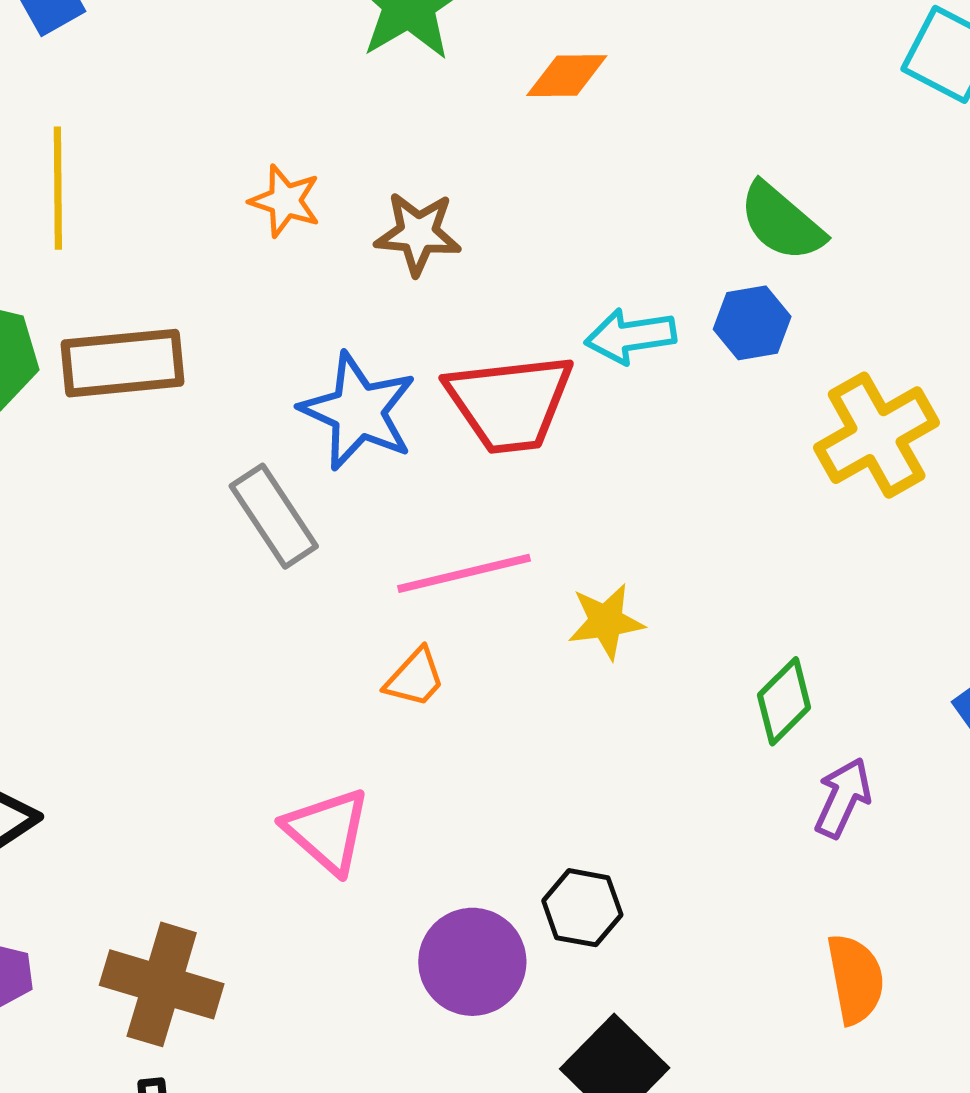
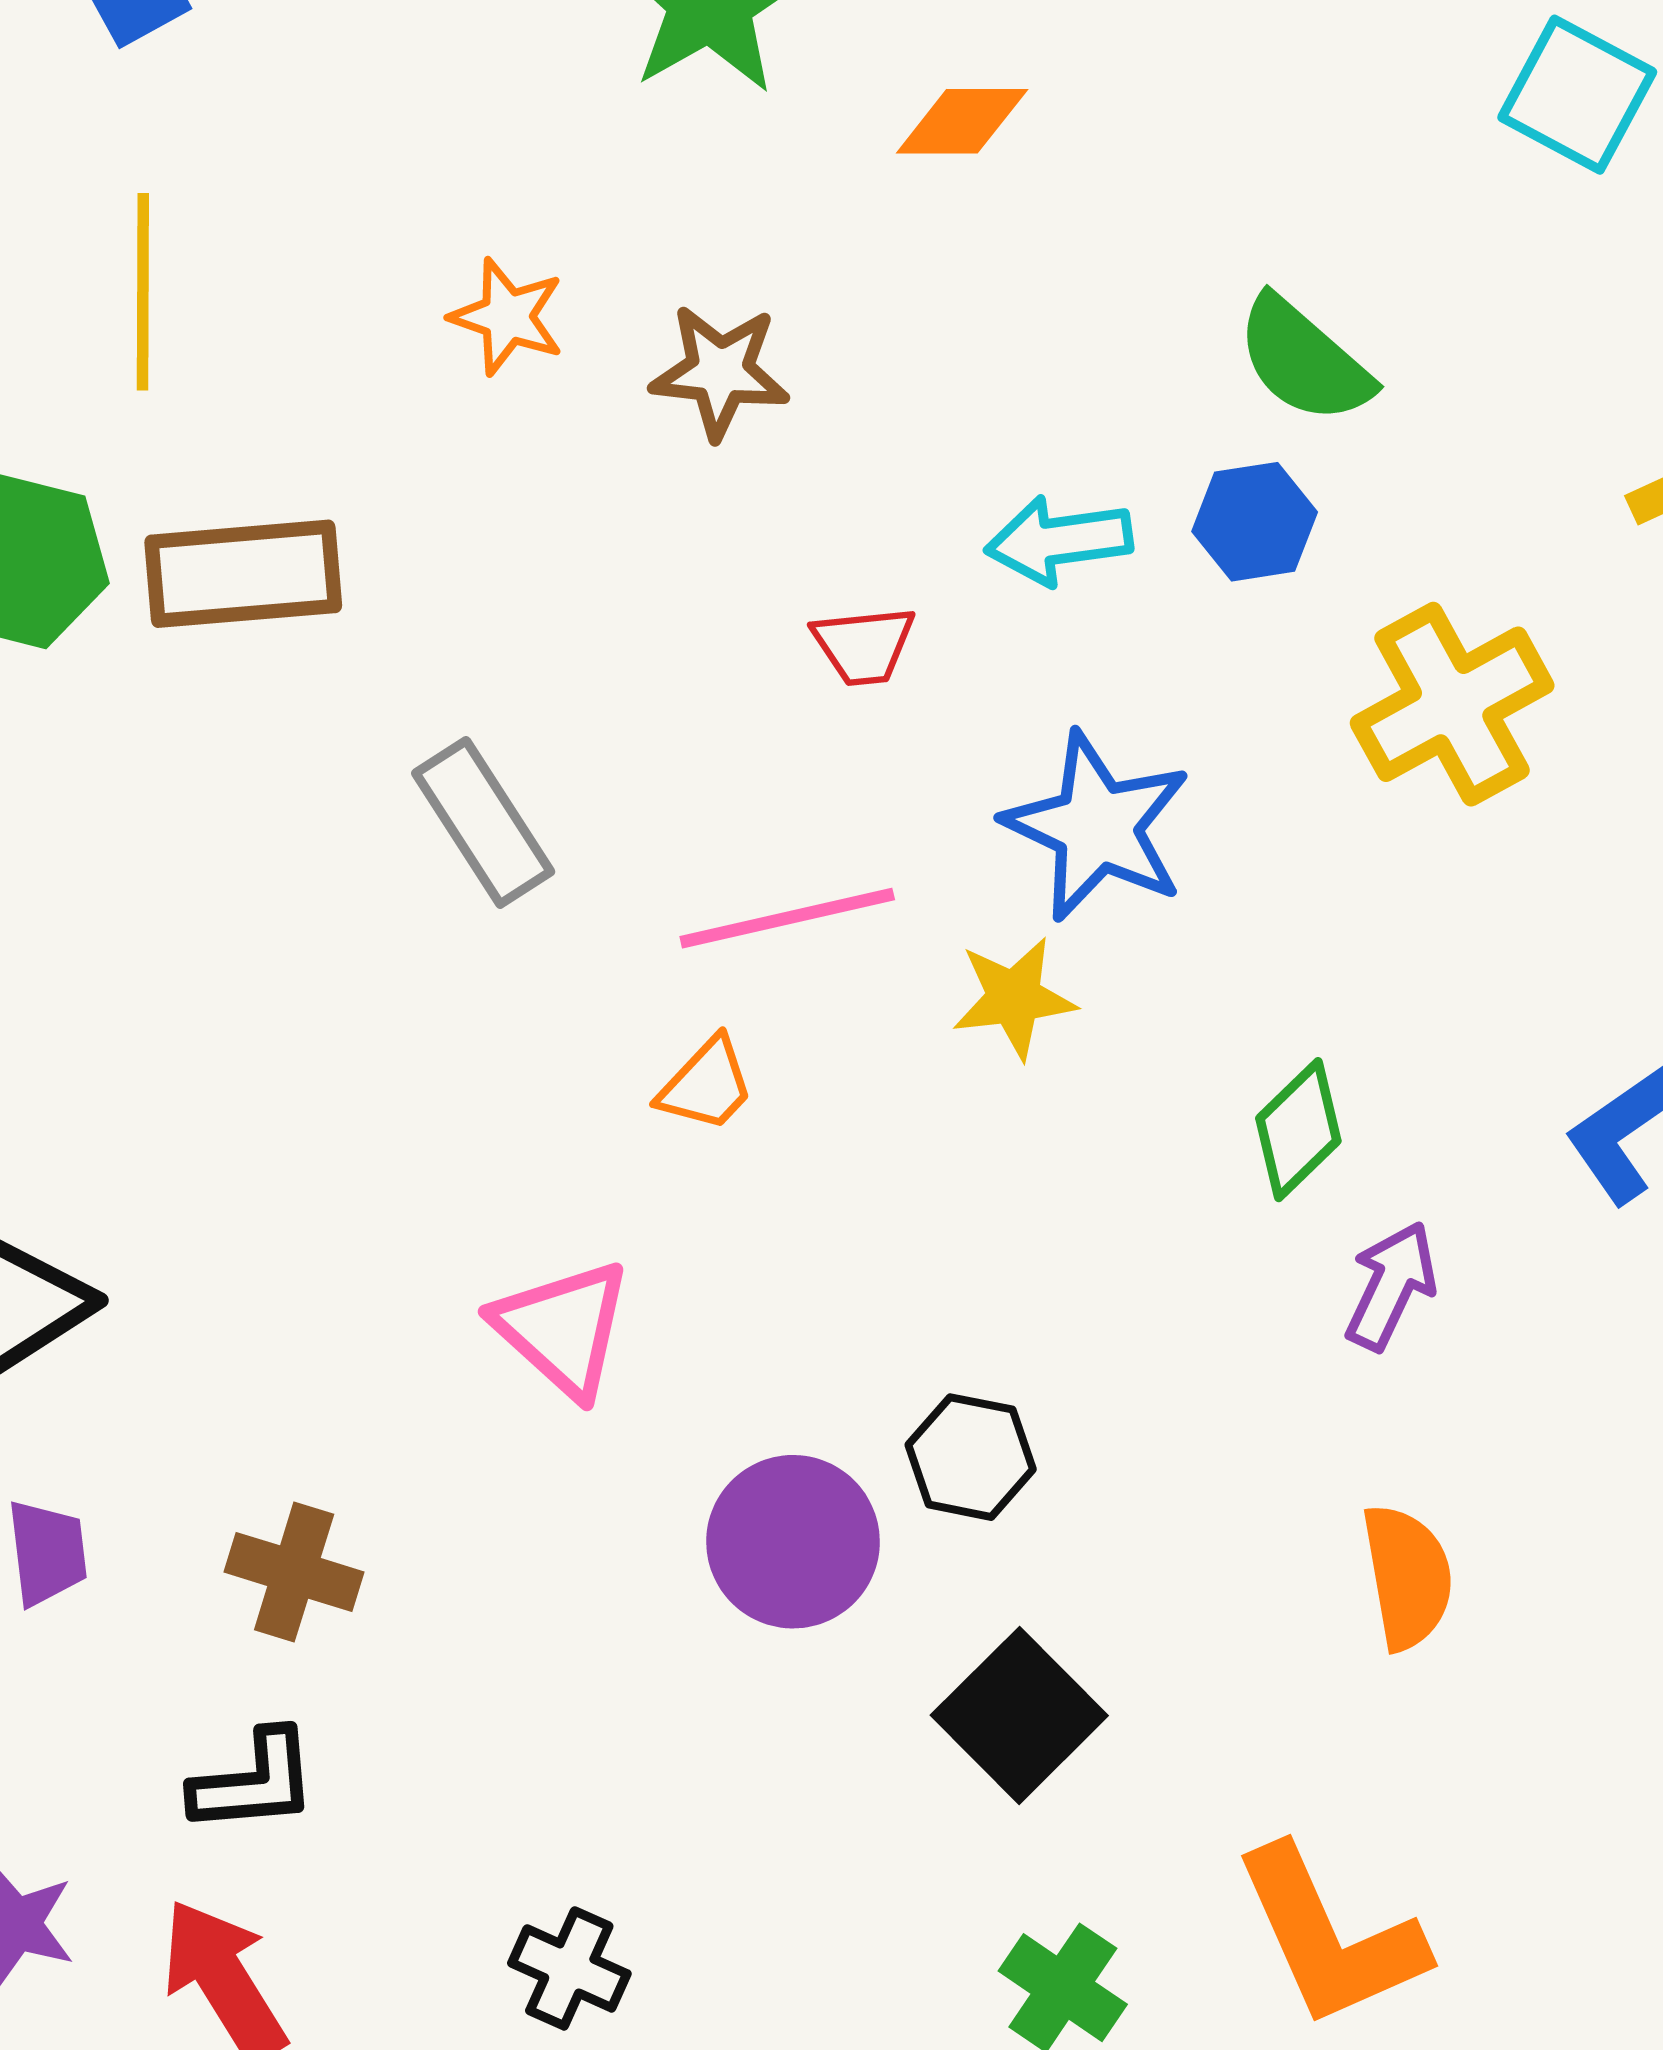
red trapezoid: (510, 403) -> (864, 645), size x0.5
blue star: (358, 411) -> (1097, 827), moved
brown cross: (162, 984) -> (294, 1572), size x0.7

